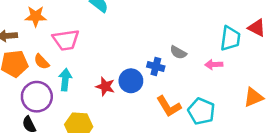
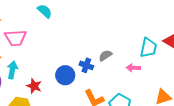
gray semicircle: (178, 52) -> (105, 56), turned 112
red star: (105, 86) -> (34, 86), moved

